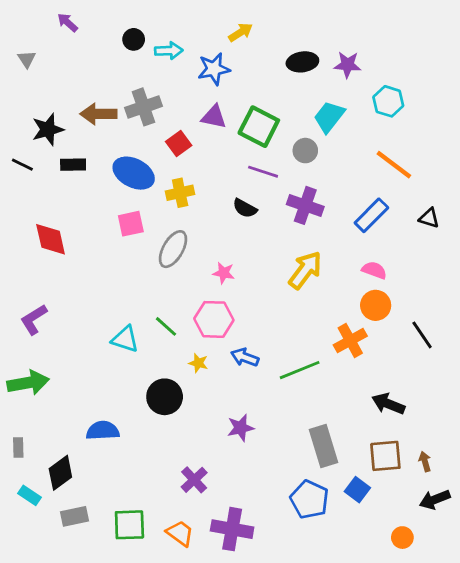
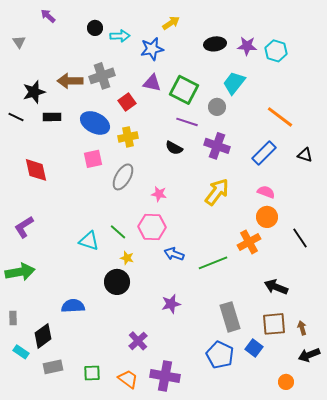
cyan hexagon: (388, 101) -> (276, 51), moved
yellow star: (198, 363) -> (127, 258), moved
green square: (129, 525) -> (92, 373), size x0.7

